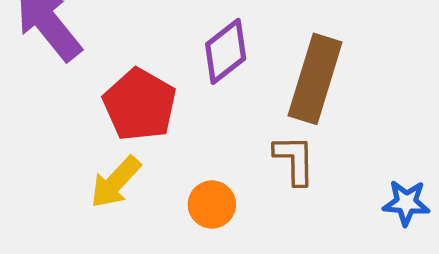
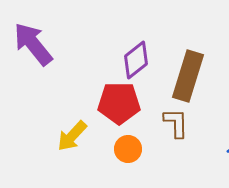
red pentagon: (140, 105) -> (119, 103), moved, turned -30

